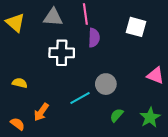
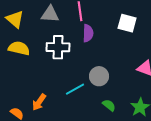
yellow semicircle: (20, 83) -> (19, 48), moved, size x1.5
green semicircle: (117, 115) -> (109, 105), turned 88

